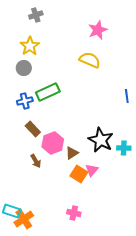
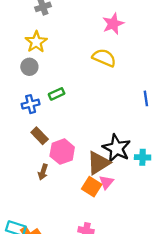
green rectangle: (48, 92) -> (57, 94), size x0.6
brown triangle: (72, 153) -> (98, 163), moved, size x1.6
brown arrow: (36, 161) -> (43, 172), turned 48

